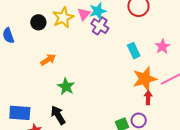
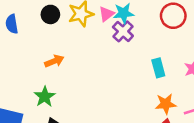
orange star: (145, 79) -> (166, 104), size x0.7
green star: (66, 86) -> (45, 97), moved

